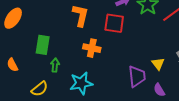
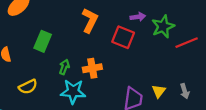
orange cross: (92, 48) -> (92, 68), moved, turned -36
green arrow: (55, 65) -> (64, 67), moved

